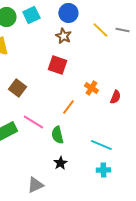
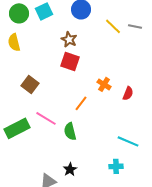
brown star: (63, 36) -> (69, 39), moved
cyan line: (101, 145) -> (128, 141), moved
black star: (60, 163) -> (70, 169), moved

